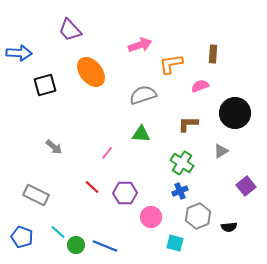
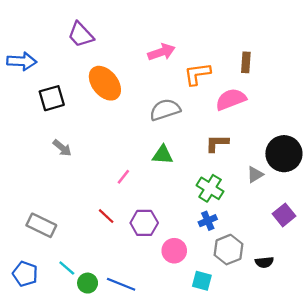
pink semicircle: (200, 86) -> (231, 99), size x1.5
black circle: (235, 113) -> (284, 154), moved
gray arrow: (54, 147) -> (62, 148), moved

